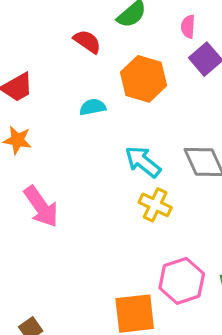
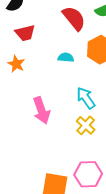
red semicircle: (87, 42) -> (74, 18), size x1.5
pink arrow: (41, 207) -> (41, 110), moved

